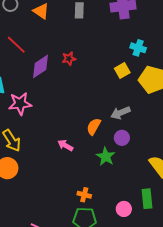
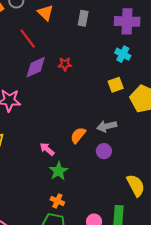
red line: (16, 45) -> (28, 38), moved
cyan cross: (138, 48) -> (123, 54), moved
green star: (106, 156) -> (58, 171), moved

